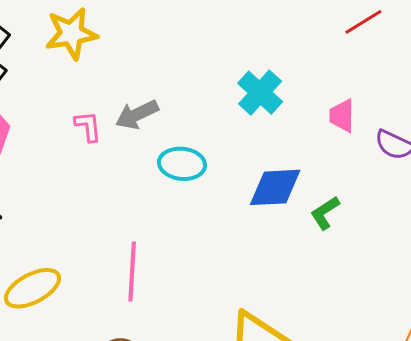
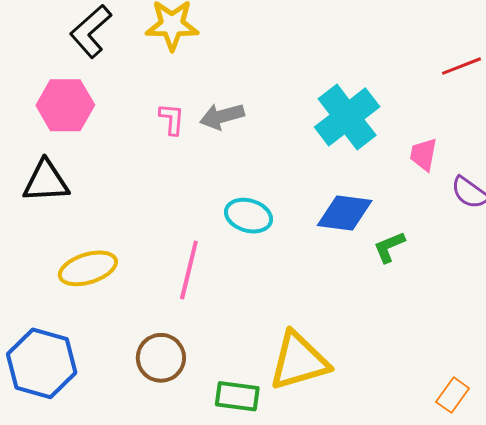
cyan cross: (260, 93) -> (347, 117), size x1.4
cyan ellipse: (182, 164) -> (248, 216), moved

